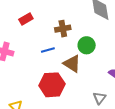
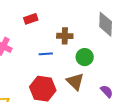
brown triangle: (72, 64) -> (75, 82), moved

